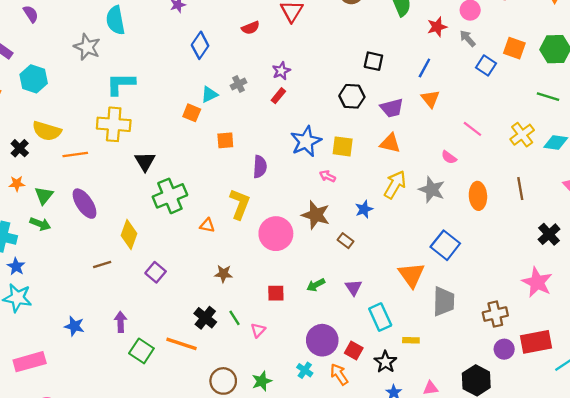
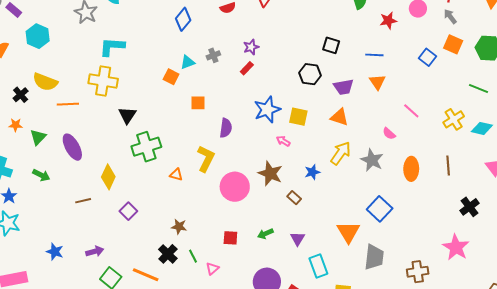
gray arrow: (468, 38) -> (450, 16), moved
blue line: (424, 68) -> (374, 55), turned 60
green arrow: (40, 224) -> (41, 175), moved
brown star: (223, 274) -> (179, 227), moved
purple arrow: (121, 322) -> (95, 251), turned 72

